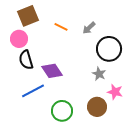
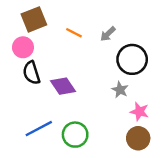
blue line: (33, 91) -> (39, 129), moved
brown circle: (97, 107) -> (138, 138), moved

